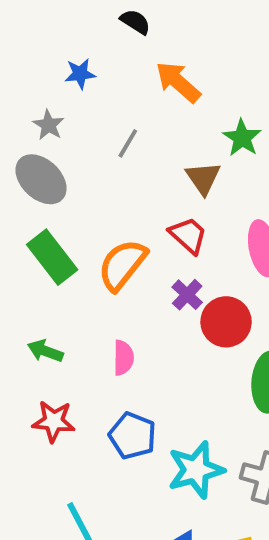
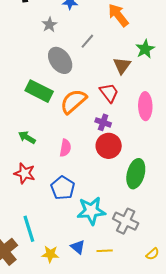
gray ellipse: (41, 179) -> (60, 60), moved
green rectangle: (52, 257) -> (39, 91), turned -36
purple cross: (187, 295) -> (103, 122), turned -35
red circle: (226, 322) -> (109, 146), moved

